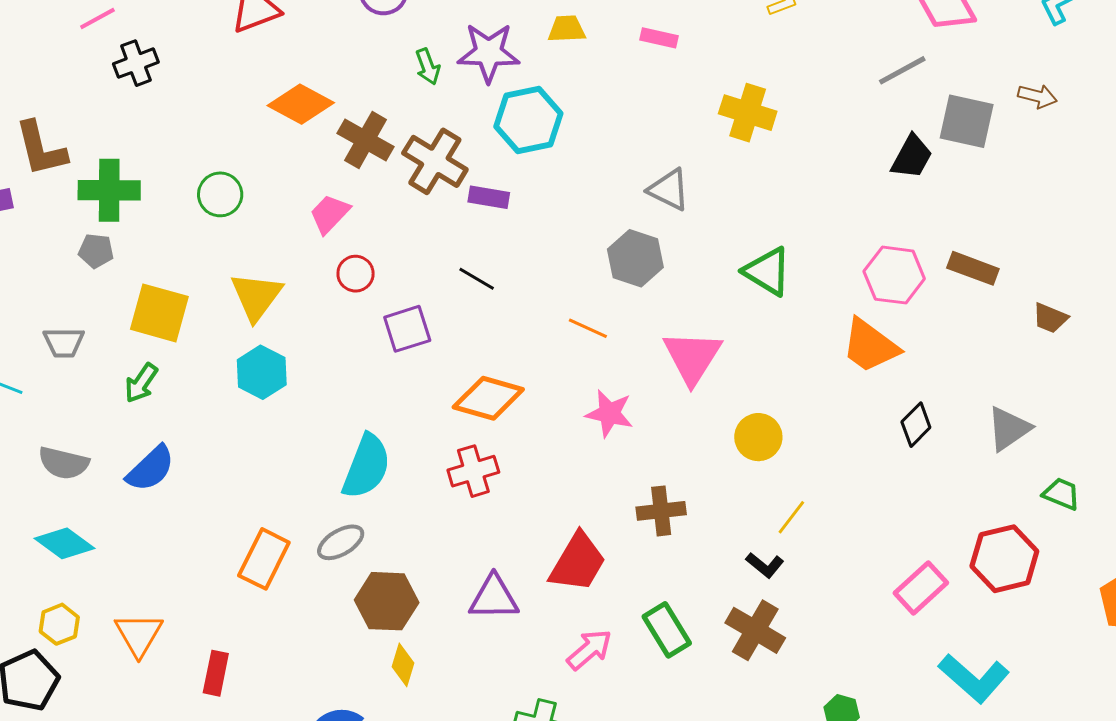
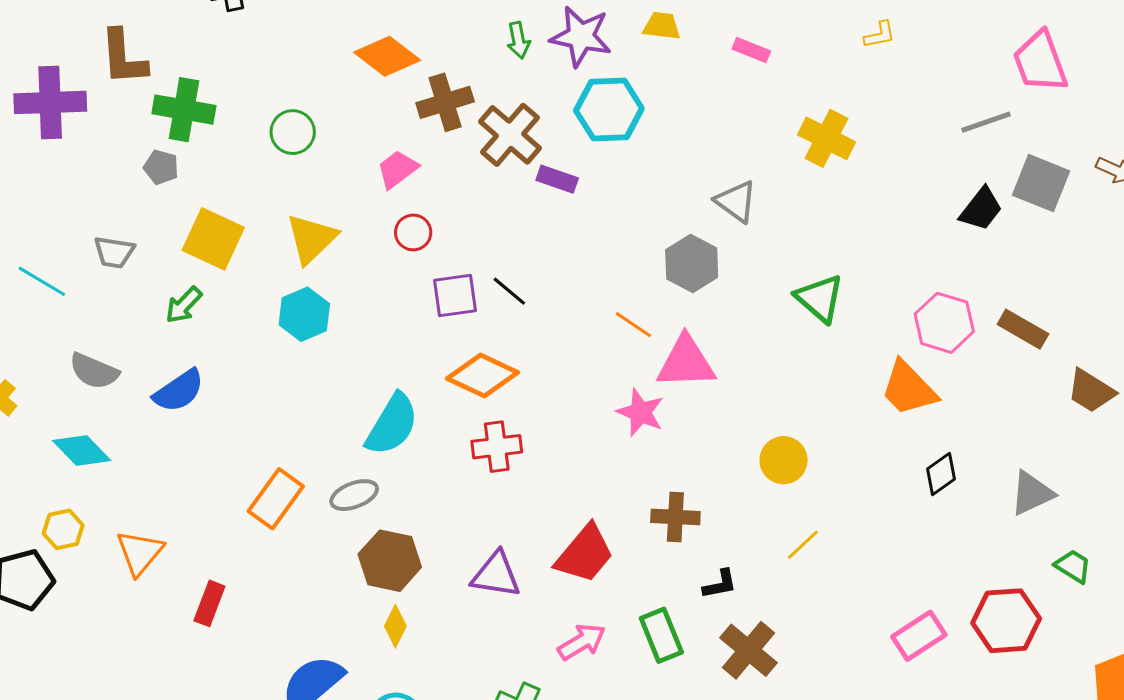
brown cross: (366, 140) -> (445, 102), turned 34
black line: (477, 279) -> (509, 291), moved
brown trapezoid: (1050, 318) -> (1091, 391), size x1.4
pink triangle: (692, 357) -> (686, 362), moved, turned 46
orange diamond: (488, 398) -> (483, 376), moved
black L-shape: (765, 565) -> (720, 584), moved, turned -60

